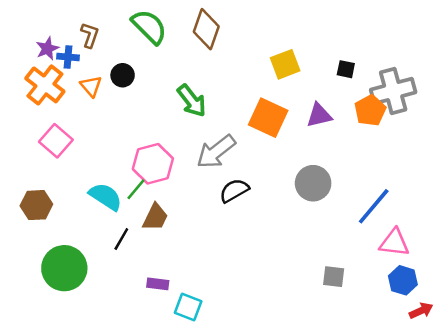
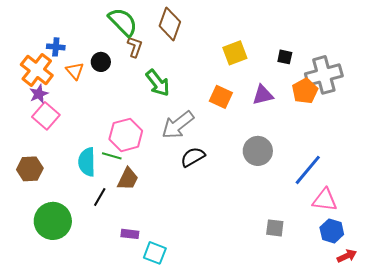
brown L-shape: (90, 35) -> (135, 47), moved
purple star: (47, 49) -> (39, 94), moved
orange square: (268, 118) -> (221, 97), size x0.7
green line: (136, 189) -> (112, 156), turned 66
cyan semicircle: (106, 197) -> (87, 162), turned -124

